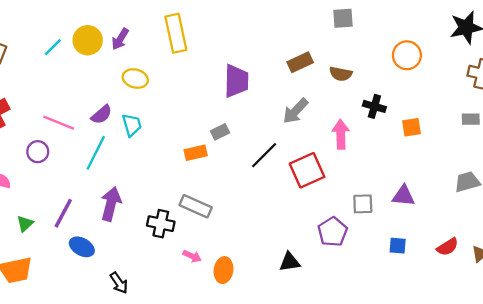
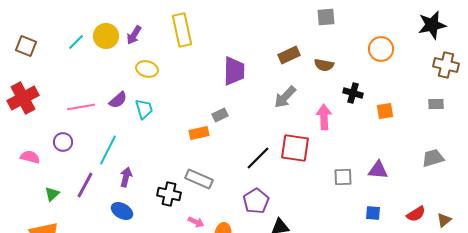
pink line: (59, 123) -> (81, 107), turned -32
purple circle: (38, 152) -> (63, 142), moved
cyan line: (96, 153) -> (108, 150), moved
black line: (264, 155) -> (258, 158), moved
red square: (307, 170) -> (295, 148), turned 32
purple arrow: (111, 204) -> (126, 177), size x0.7
purple pentagon: (333, 232) -> (256, 201), moved
blue ellipse: (82, 247) -> (122, 211), moved

